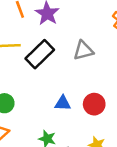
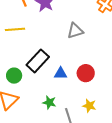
black rectangle: (40, 54) -> (38, 61), moved

